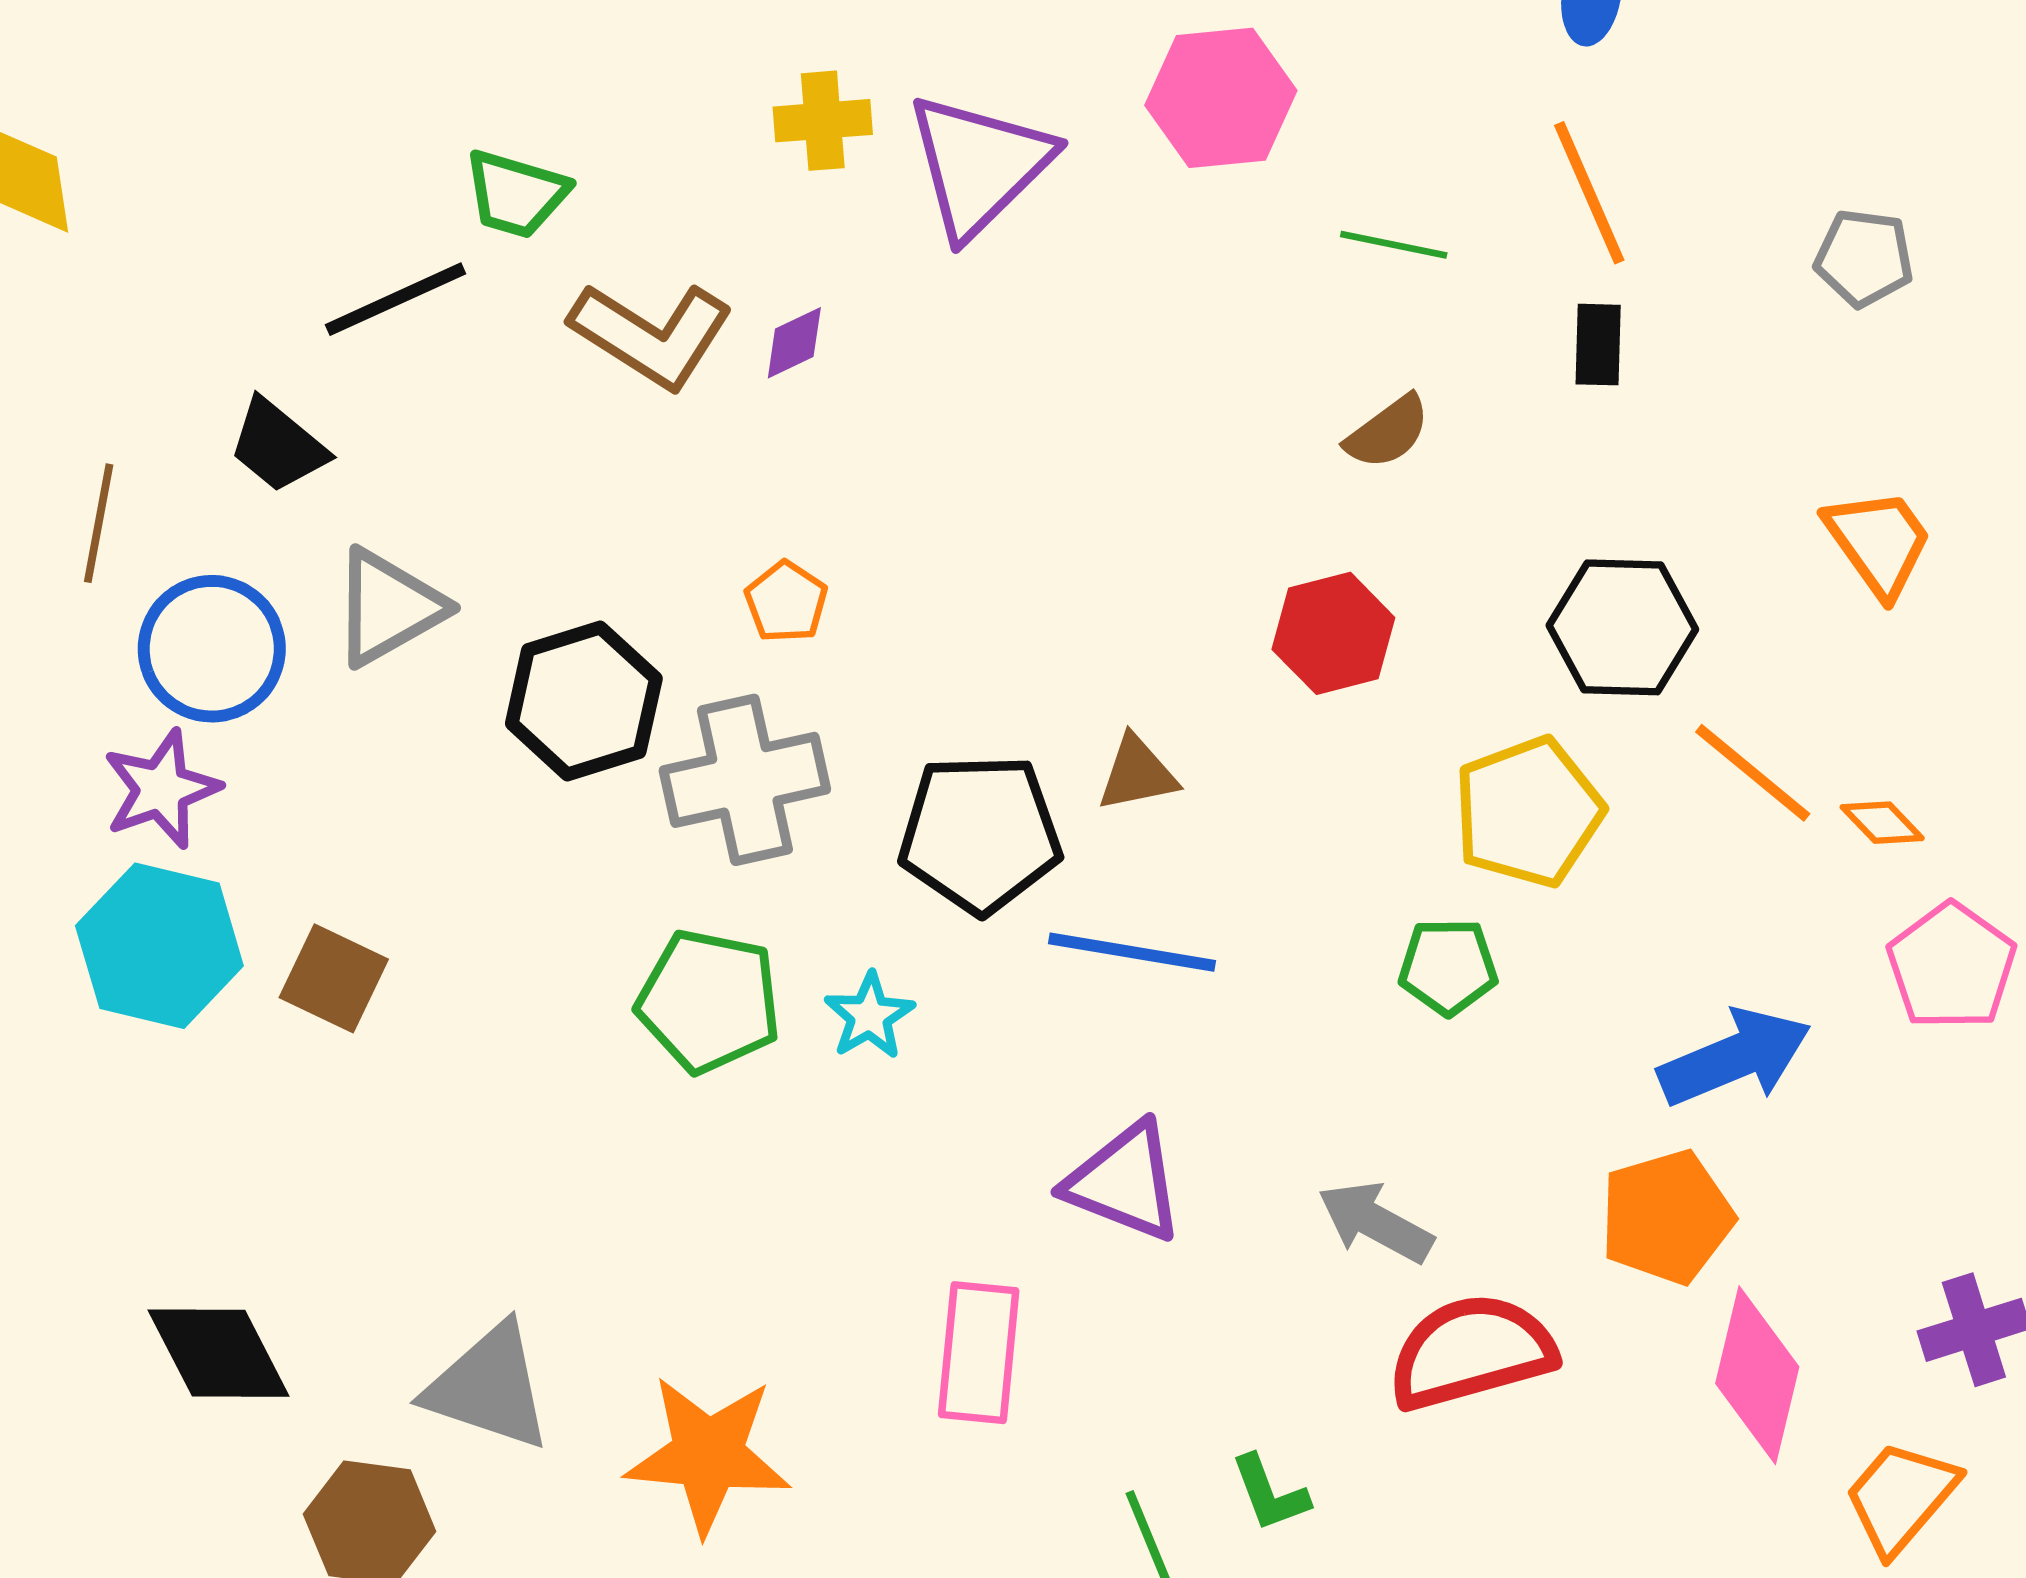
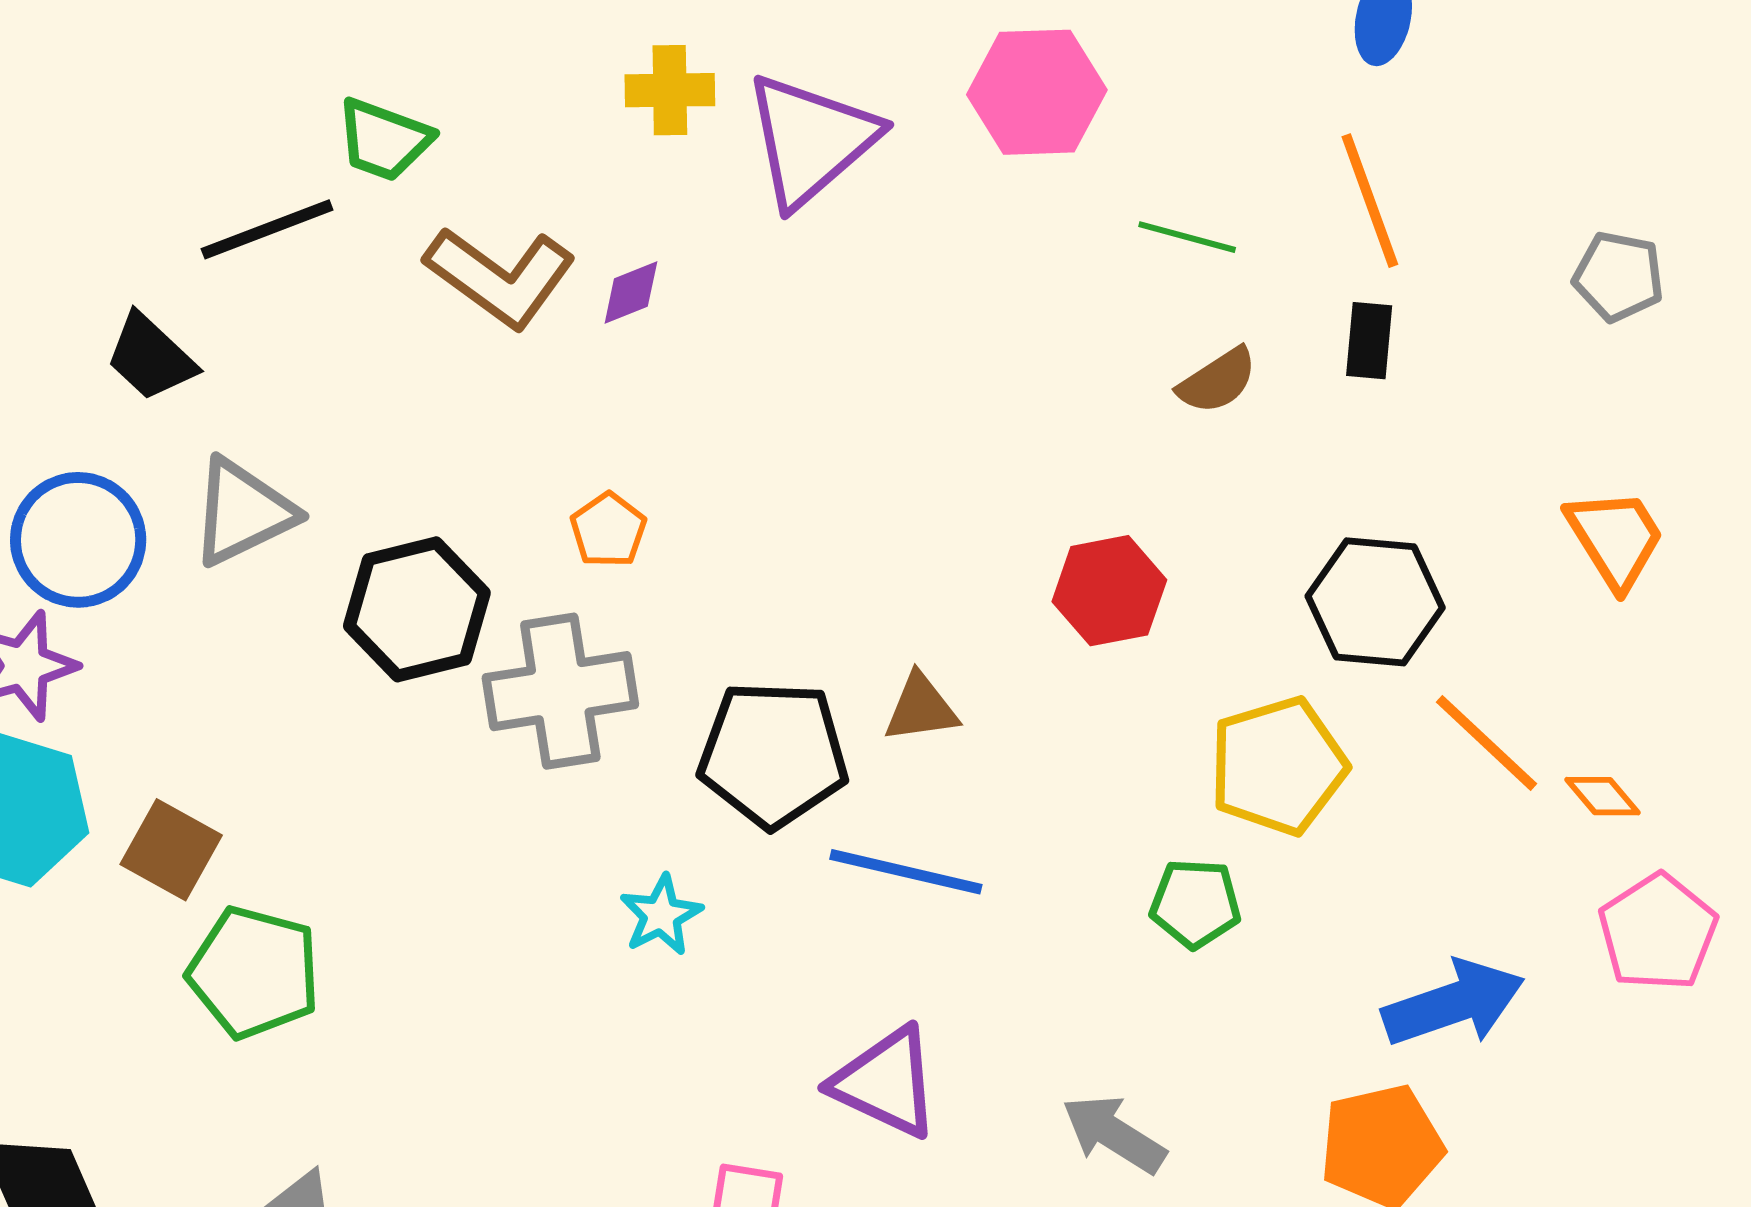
brown semicircle: (1388, 432) -> (1217, 381), moved
green pentagon: (709, 1001) -> (254, 972), moved

